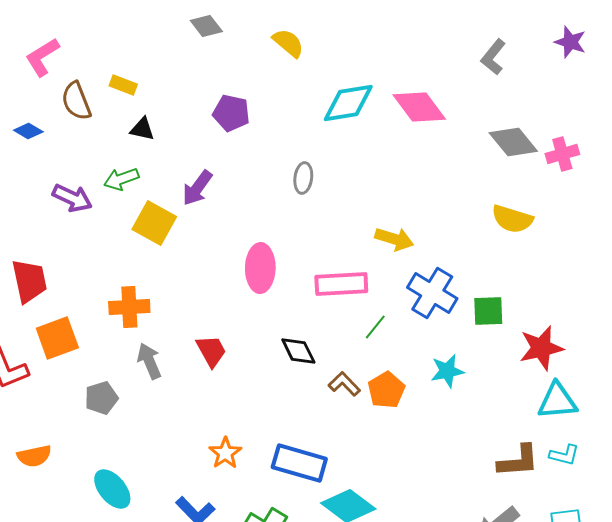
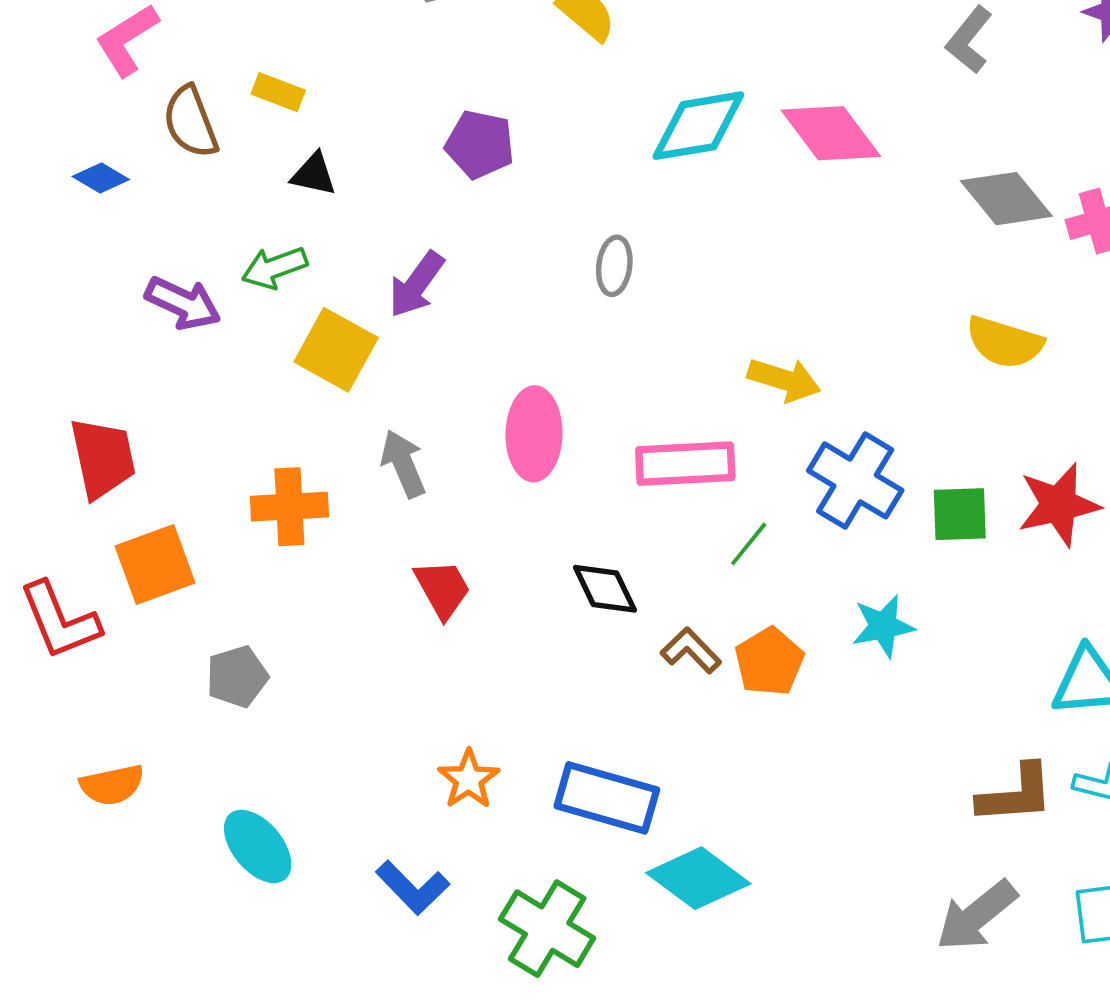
red star: (541, 348) -> (1059, 505), moved
gray arrow: (149, 361) -> (403, 464), moved

